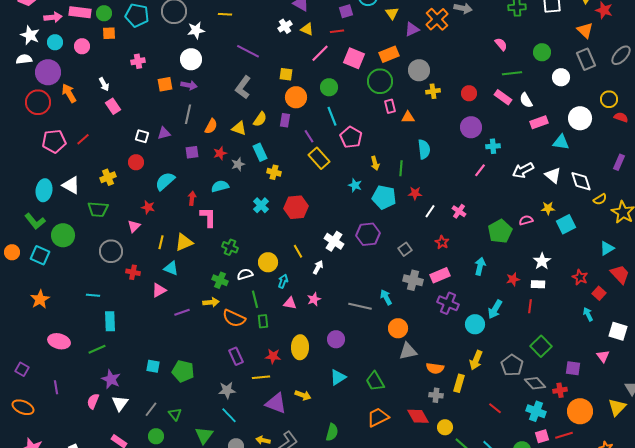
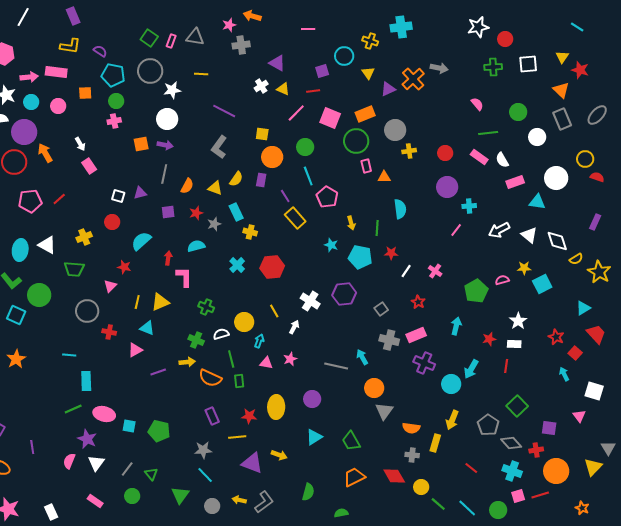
green circle: (104, 13) -> (116, 101), moved
pink ellipse: (59, 341) -> (104, 414), moved
gray triangle: (408, 351) -> (384, 411), turned -42

